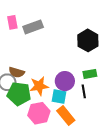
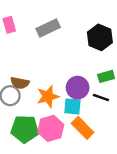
gray rectangle: (33, 27) -> (48, 28), moved
black line: (84, 91) -> (101, 98), turned -56
green pentagon: (19, 94) -> (25, 129), moved

